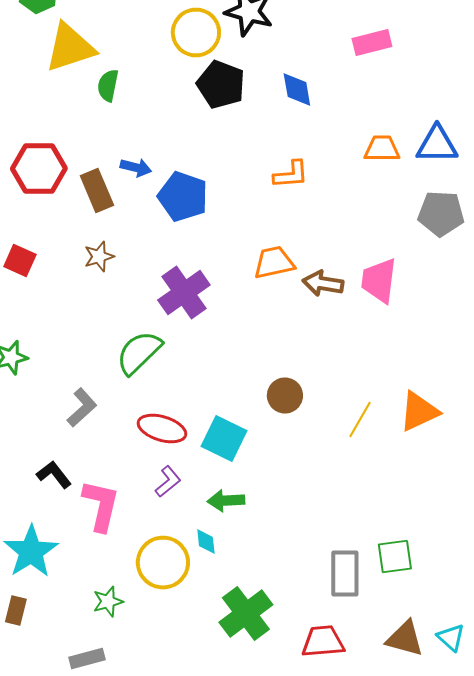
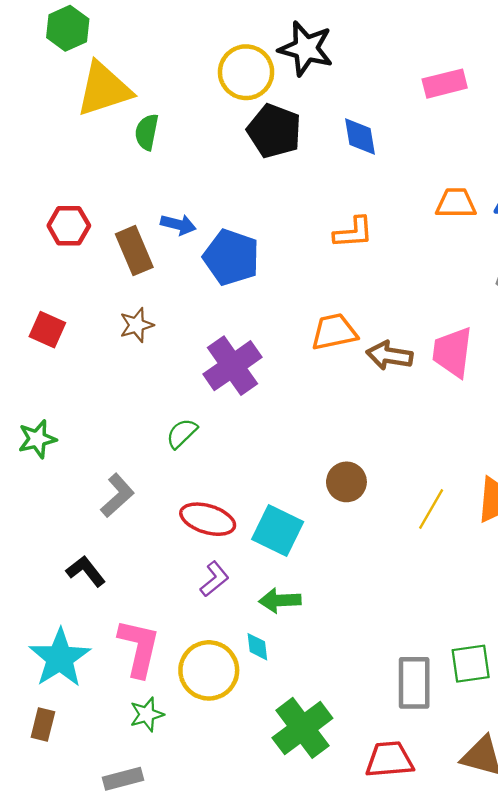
red hexagon: (39, 168) -> (69, 226), size x0.7
green semicircle: (139, 352) -> (182, 433), size x0.6
pink L-shape: (101, 506) -> (139, 648), moved

